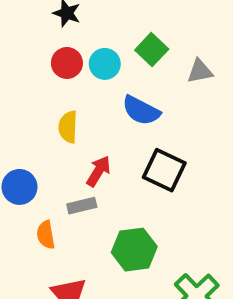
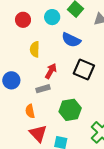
red circle: (67, 63) -> (23, 20), moved
orange semicircle: (46, 235) -> (30, 111), moved

